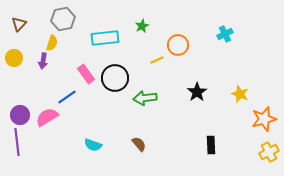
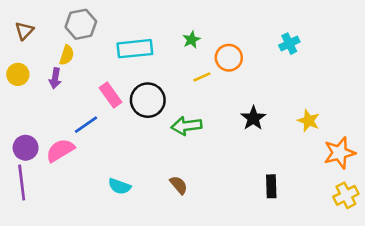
green star: (142, 26) -> (192, 40), moved

